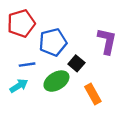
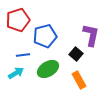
black square: (76, 63) -> (76, 54), moved

